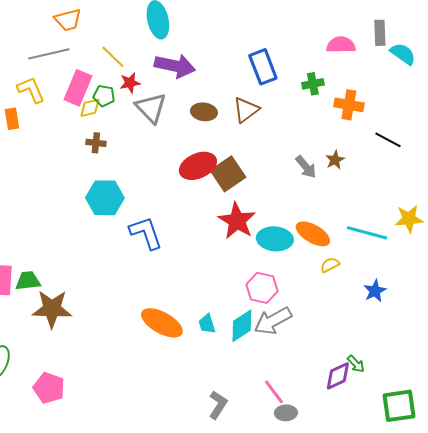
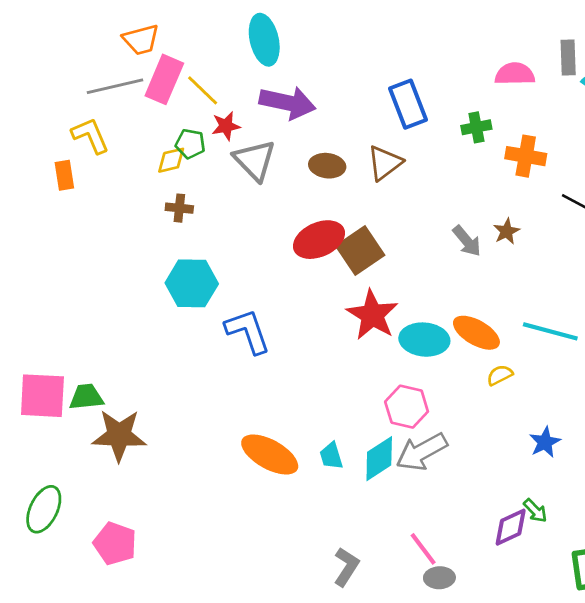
pink rectangle: (78, 88) -> (164, 79), moved
blue star: (375, 291) -> (545, 442), moved

